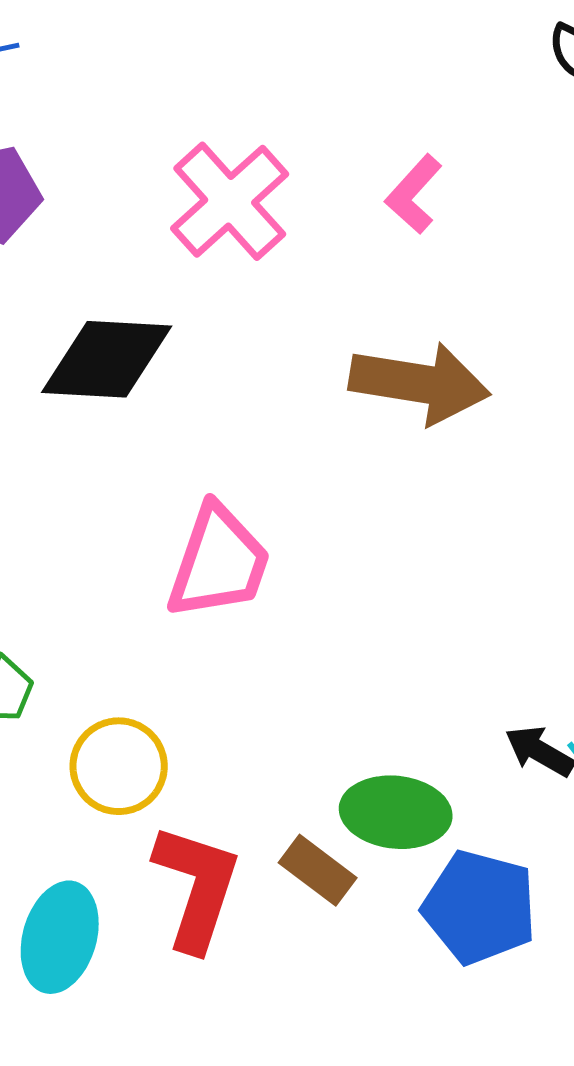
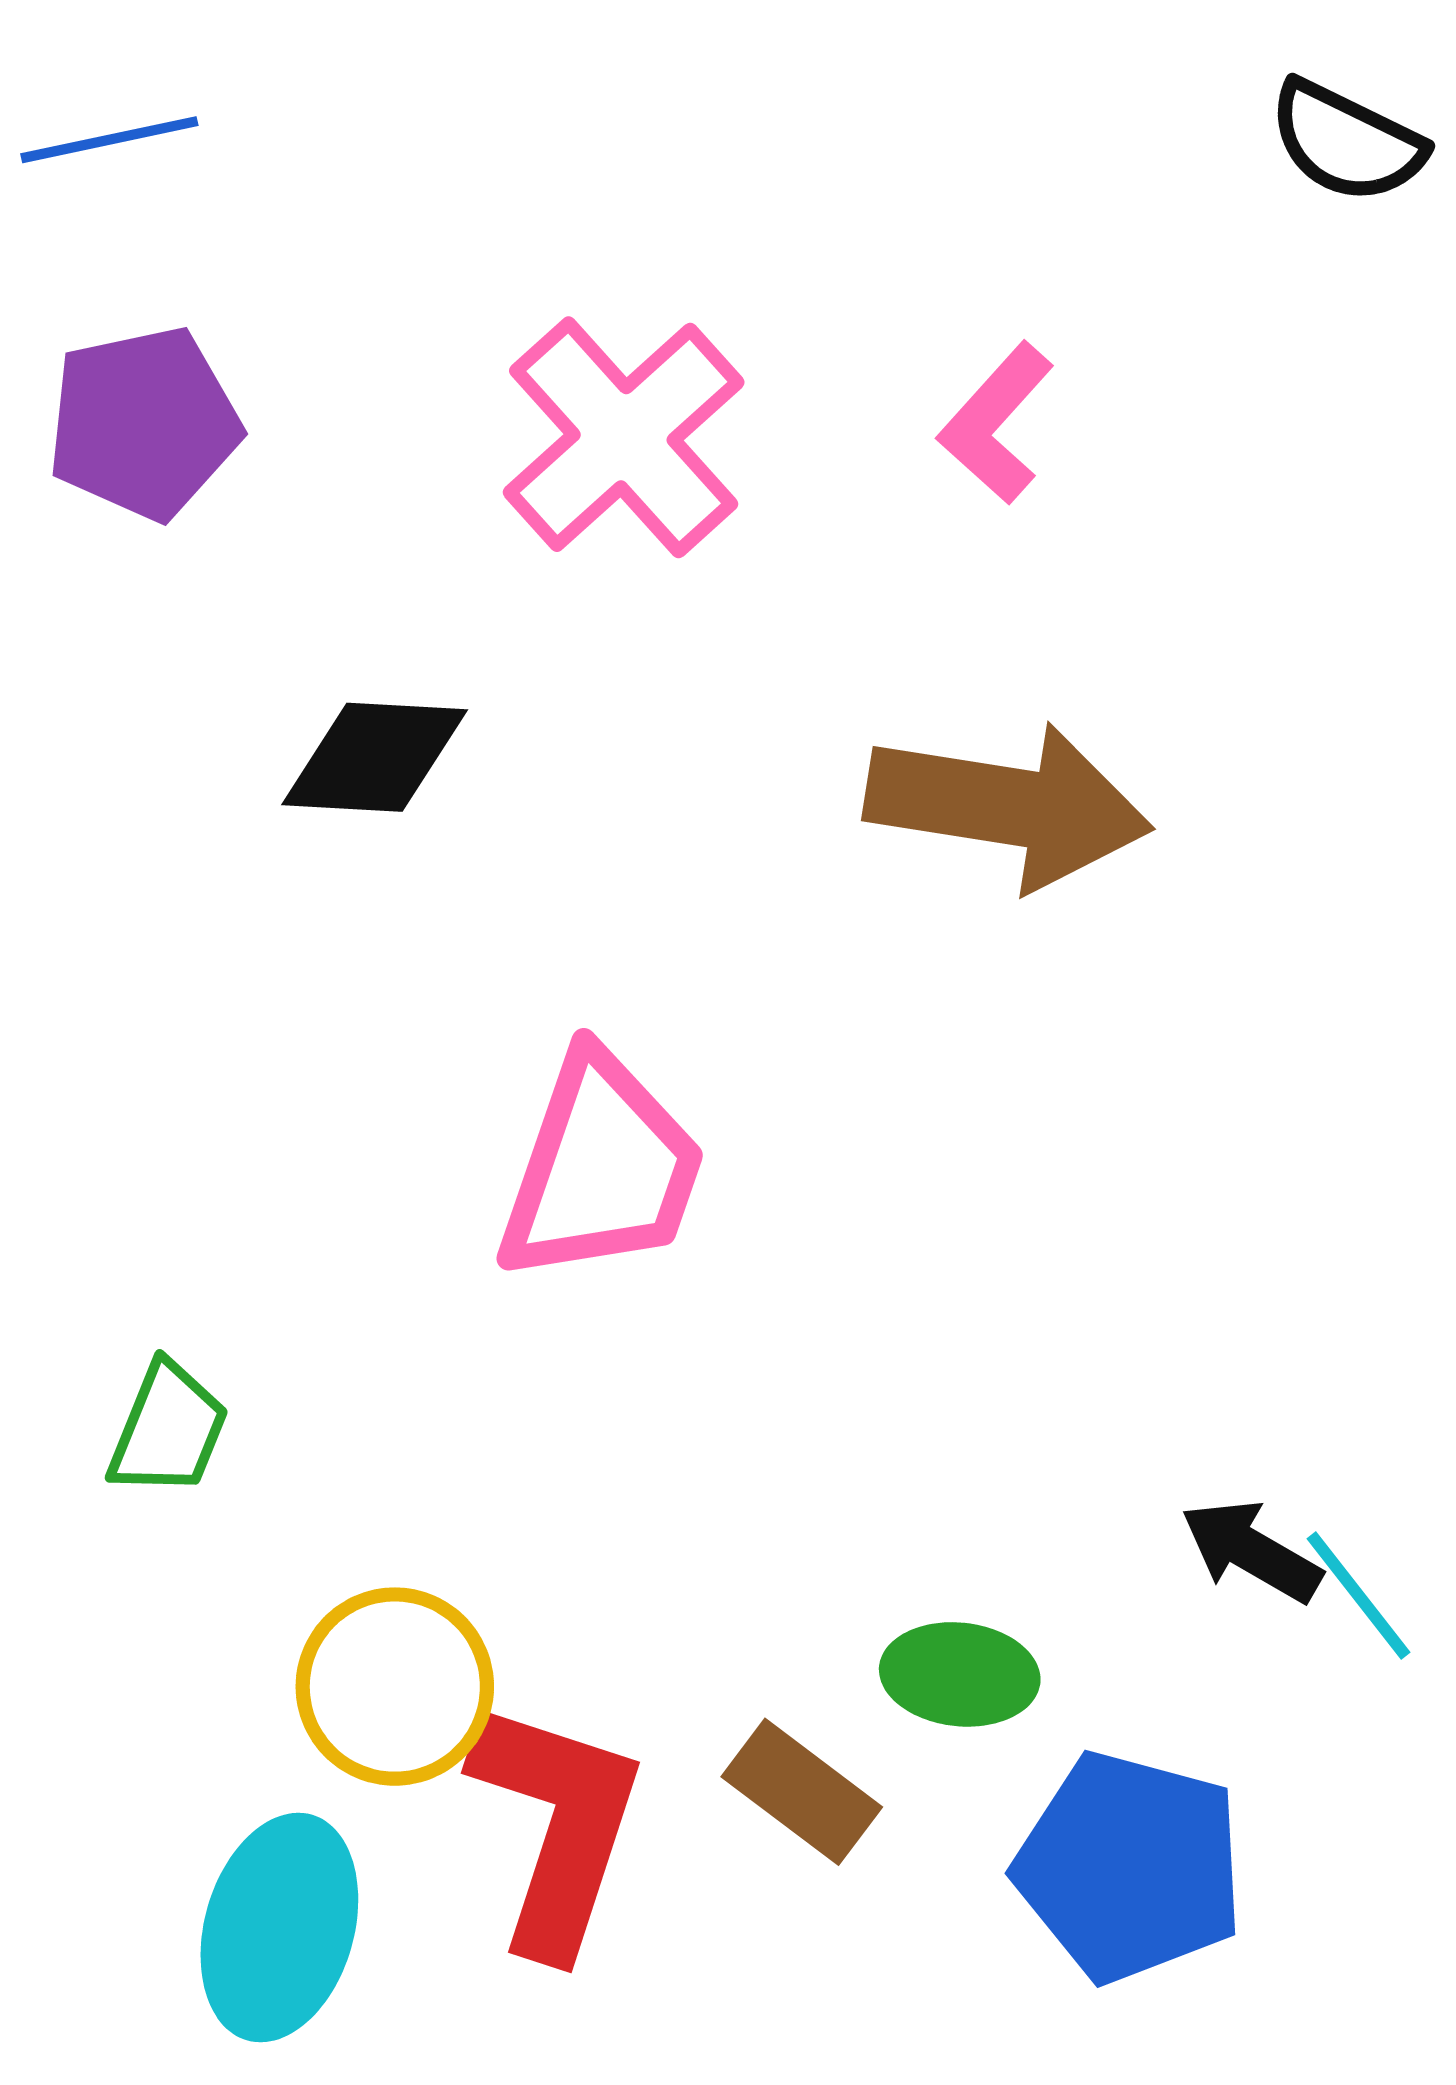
black diamond: (107, 359) -> (375, 757), size x0.7
yellow circle: (119, 766) -> (395, 1687), moved
green ellipse: (396, 812) -> (960, 1674), size x0.7

